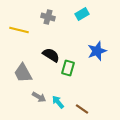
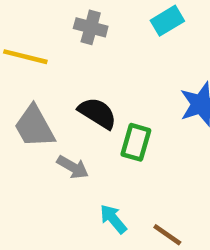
gray trapezoid: (23, 73) -> (34, 127), moved
gray arrow: (39, 97) -> (73, 167), moved

